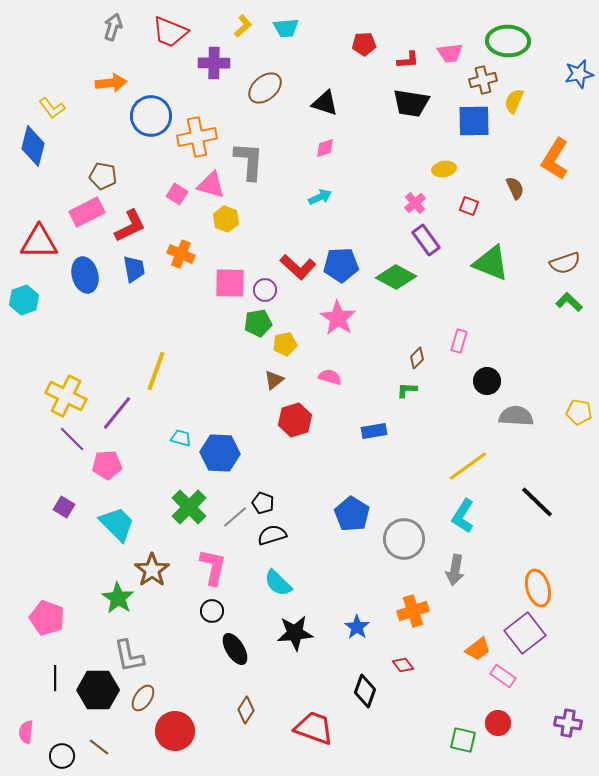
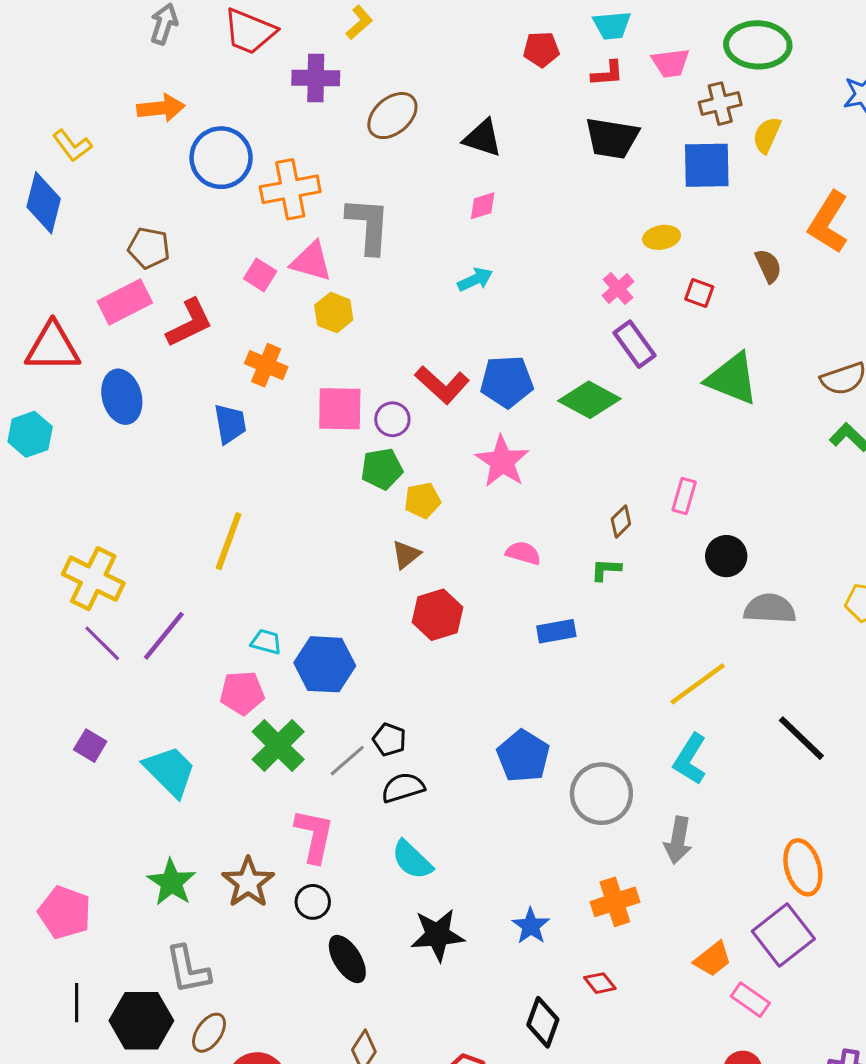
cyan trapezoid: (286, 28) -> (612, 25), moved
blue trapezoid: (134, 269) -> (230, 424), moved
pink semicircle: (330, 377) -> (523, 553), moved
purple line: (117, 413) -> (164, 636), moved
pink pentagon: (107, 465) -> (242, 693), moved
brown star: (152, 570) -> (248, 882), moved

